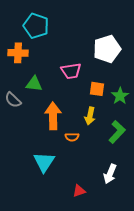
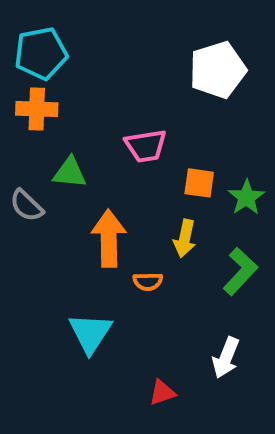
cyan pentagon: (36, 26) -> (41, 53), moved, turned -30
white pentagon: (107, 49) -> (218, 70), moved

